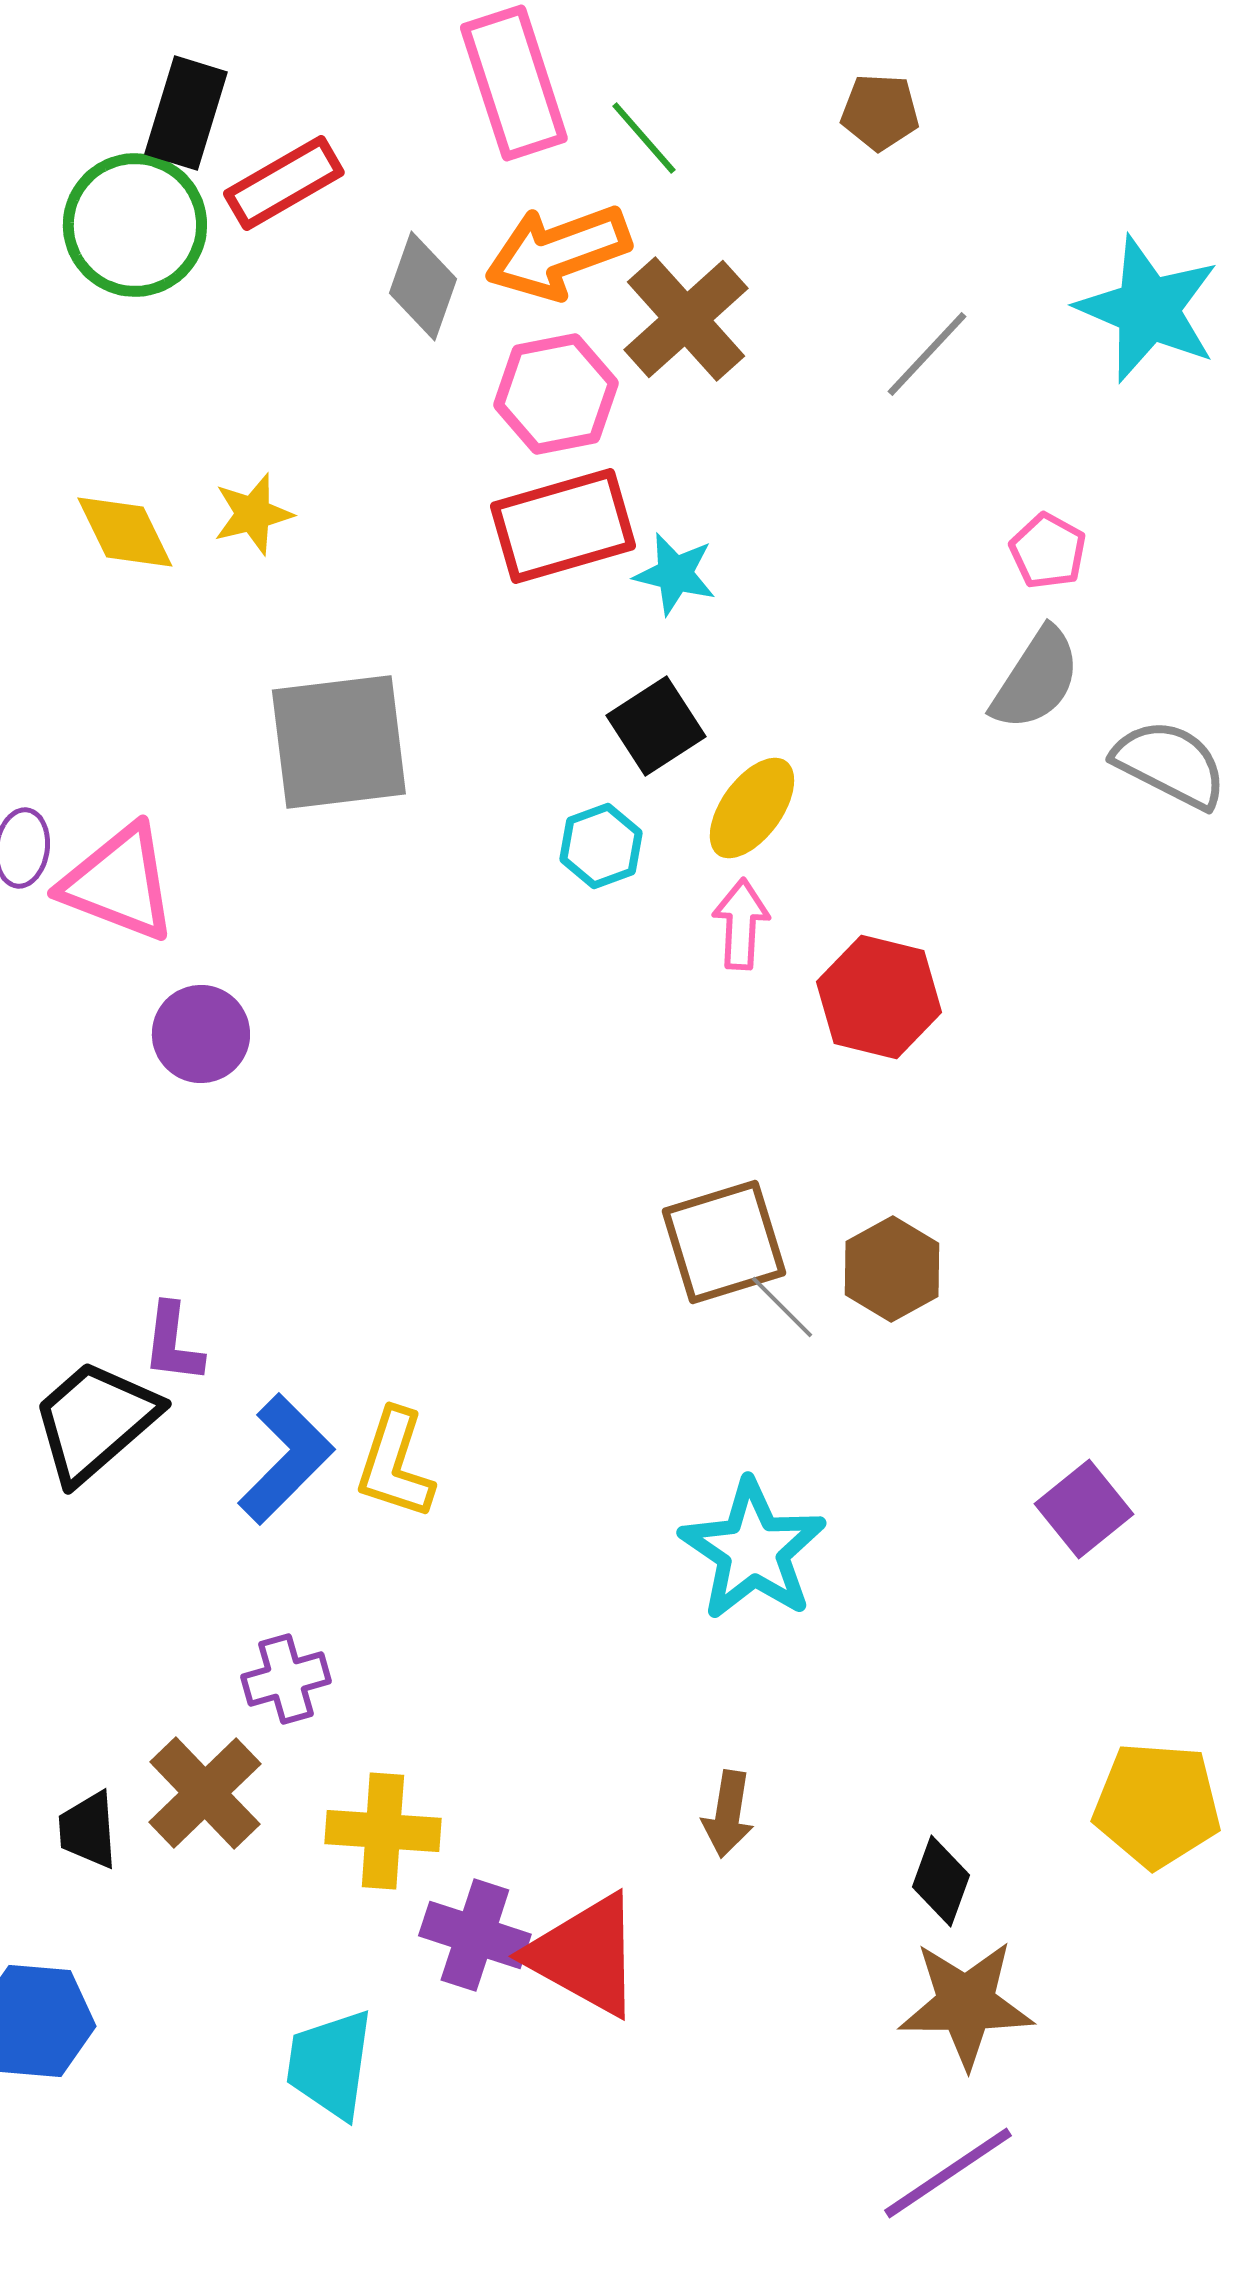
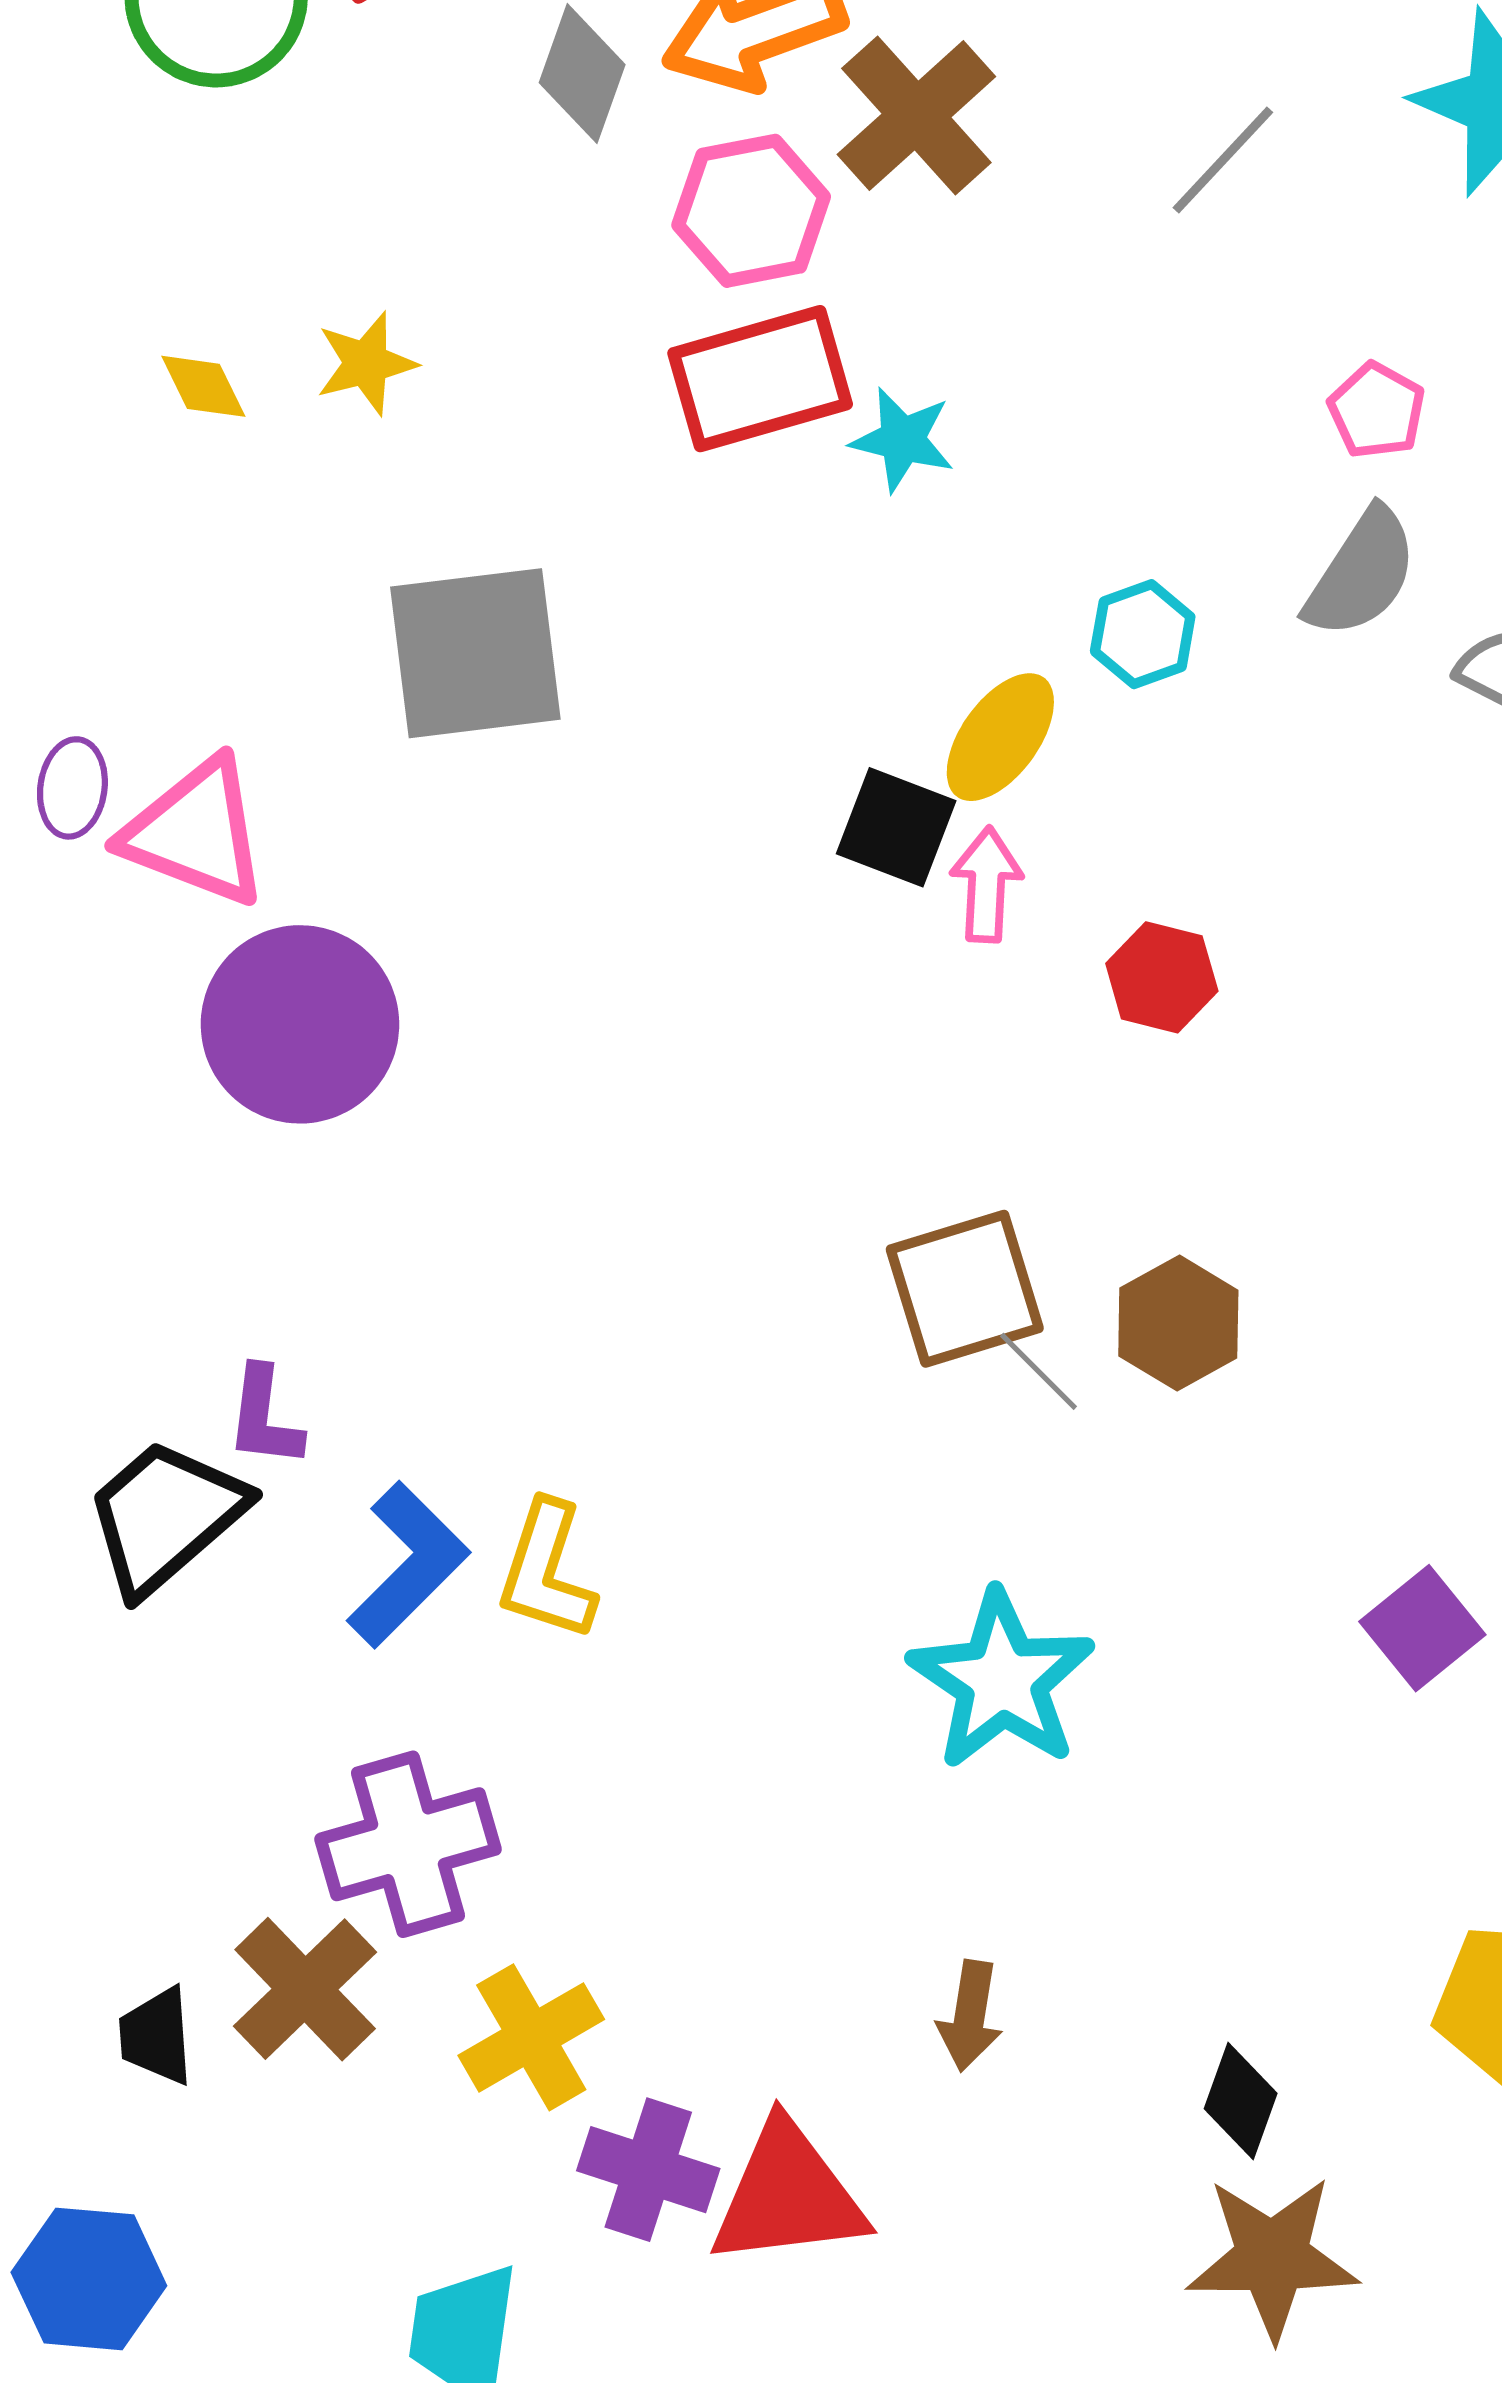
yellow diamond: (125, 532) -> (203, 386), size x0.7
black square: (656, 726) -> (896, 827), moved, turned -36
cyan hexagon: (601, 846) -> (1143, 634), moved
red hexagon: (879, 997) -> (1162, 977), size x0.7
purple circle: (201, 1034) -> (300, 1024), size x1.6
purple cross: (286, 1679) -> (408, 1844), size x1.6
yellow cross: (383, 1831) -> (531, 2037), turned -34
red triangle: (585, 1955) -> (788, 2195), turned -36

